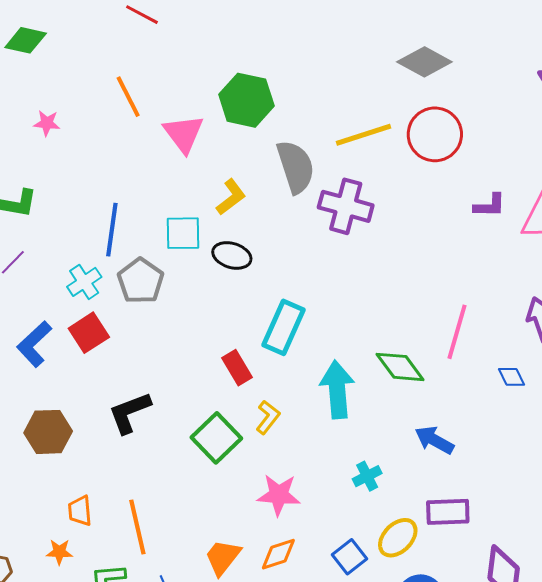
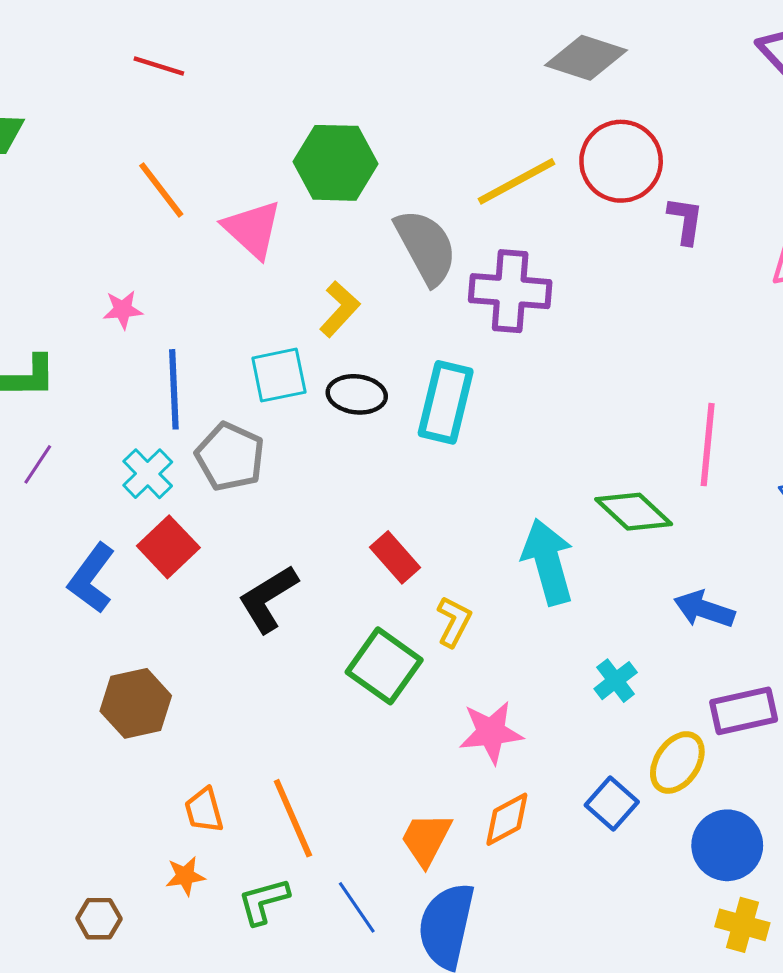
pink star: (47, 123) -> (123, 310), moved
purple L-shape: (490, 206) -> (686, 220), moved, turned -72
cyan rectangle: (283, 327) -> (446, 402), moved
black L-shape: (130, 413) -> (268, 599), moved

